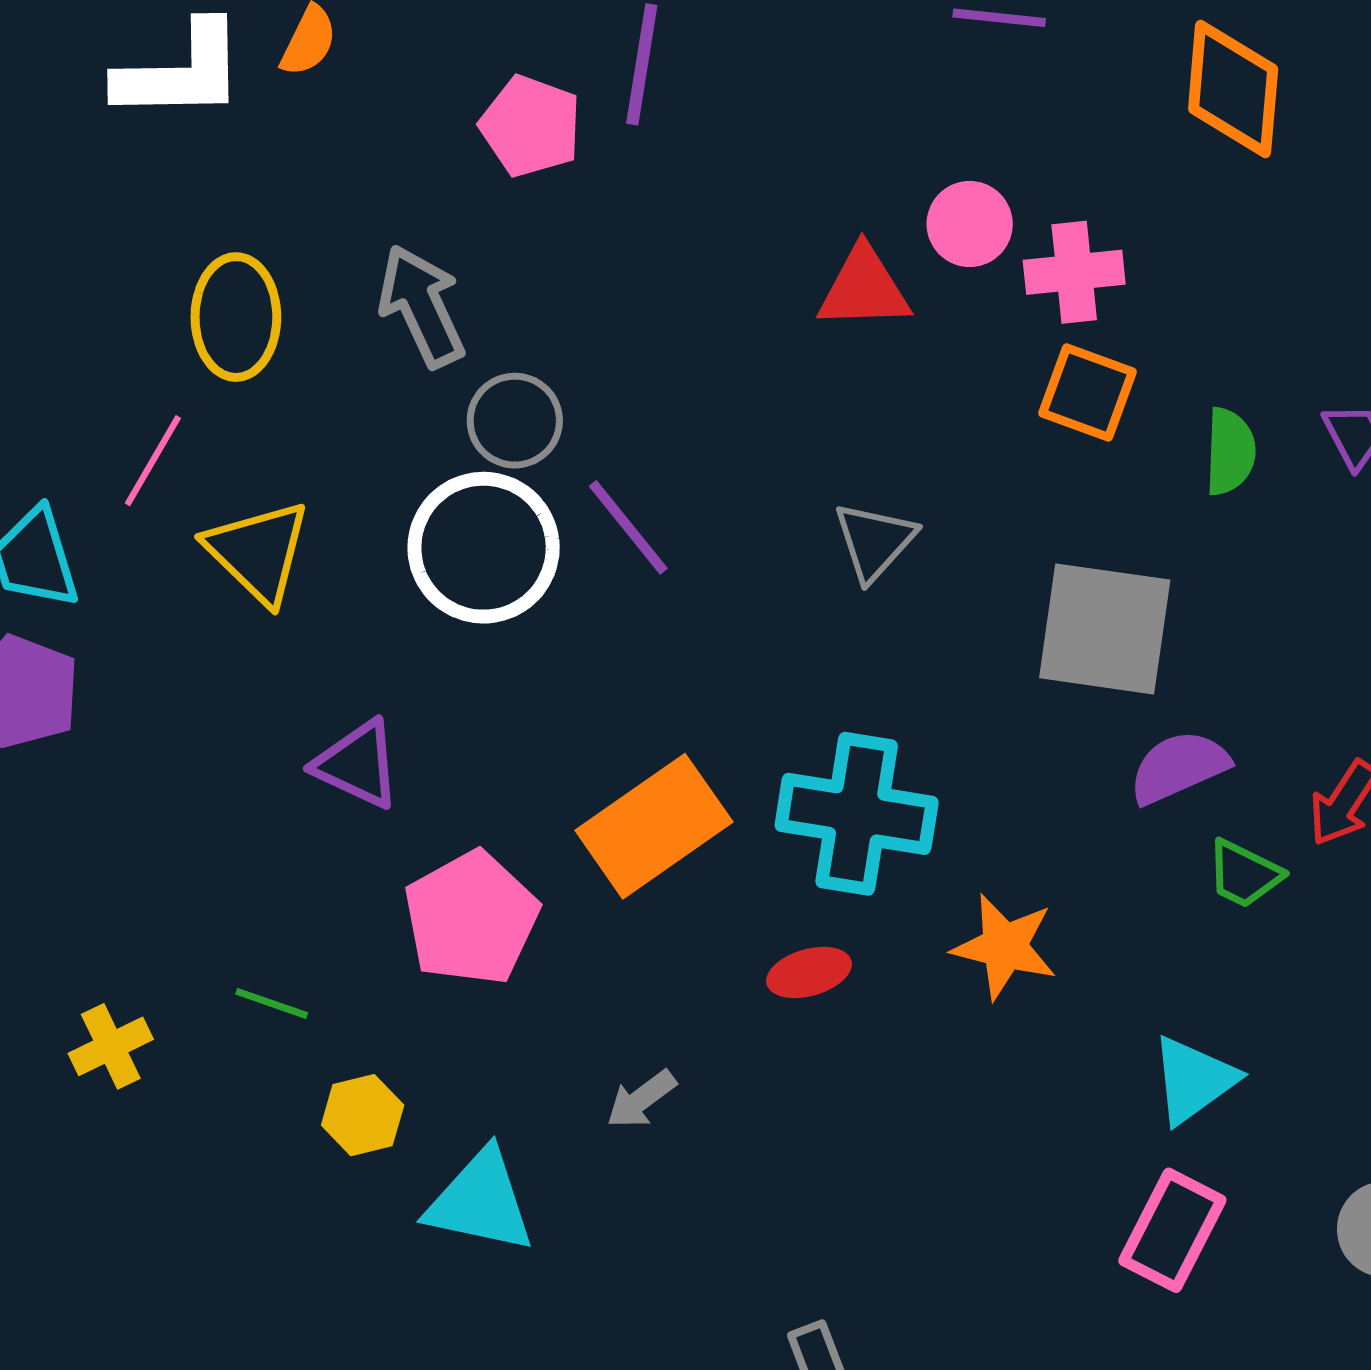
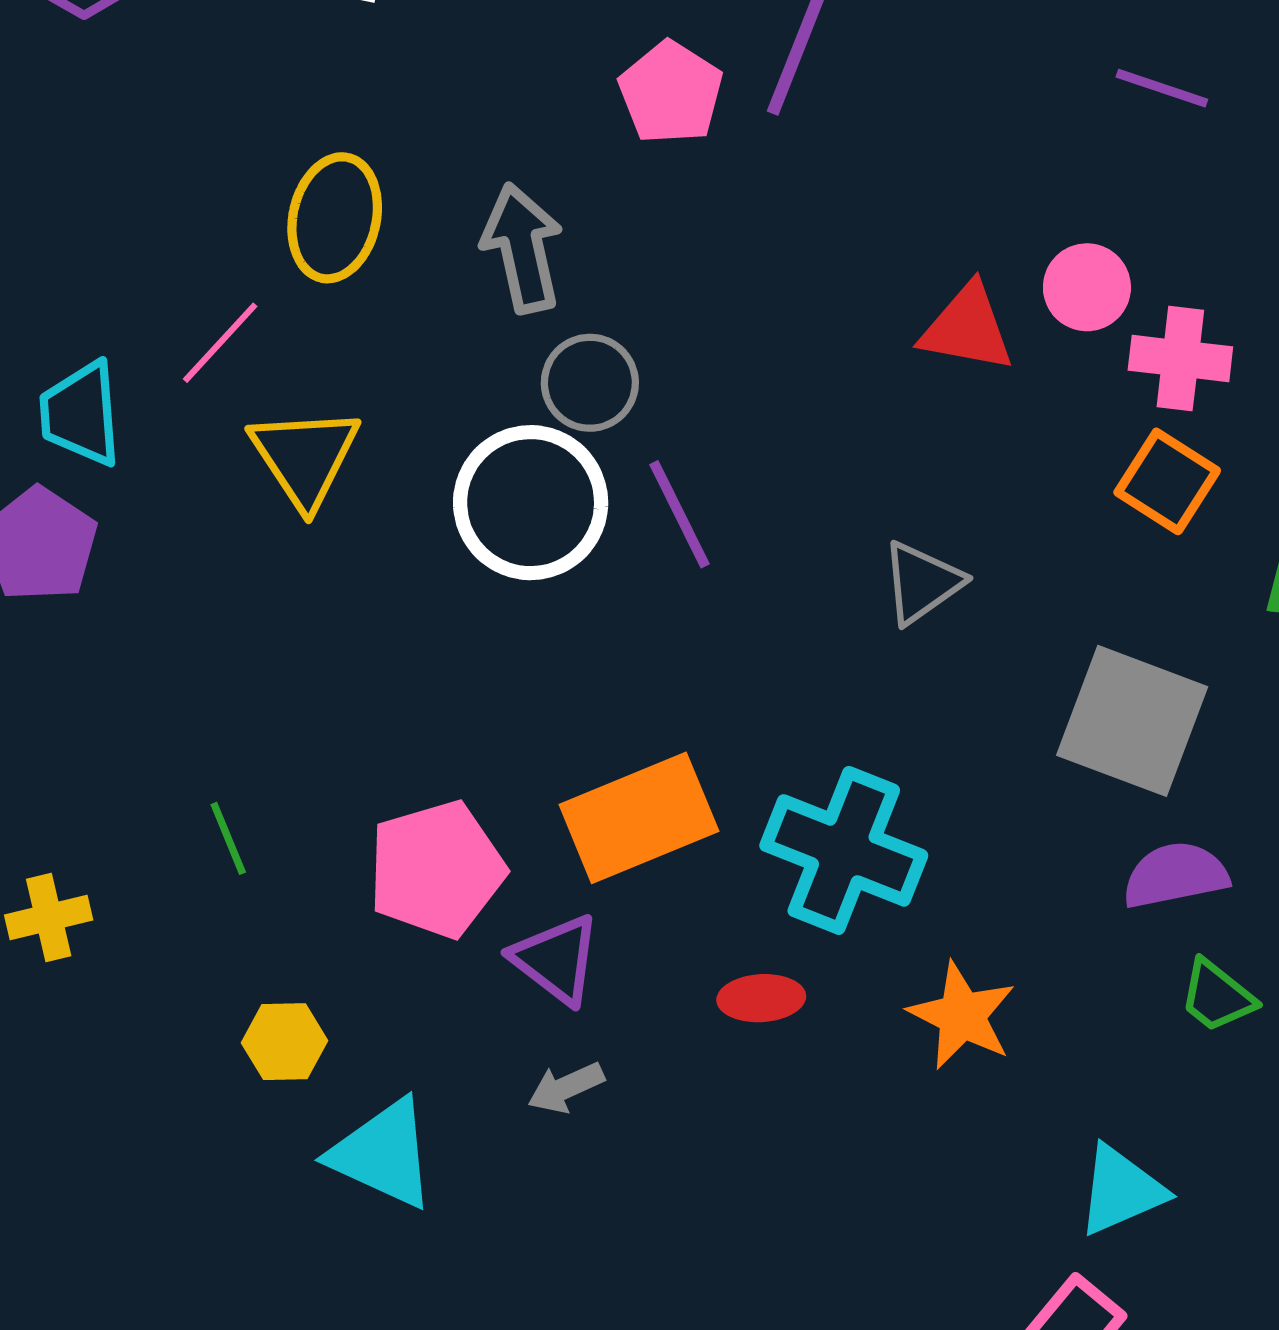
purple triangle: (358, 764) -> (556, 959), moved
green line: (272, 1003) -> (228, 838), moved, turned 36

